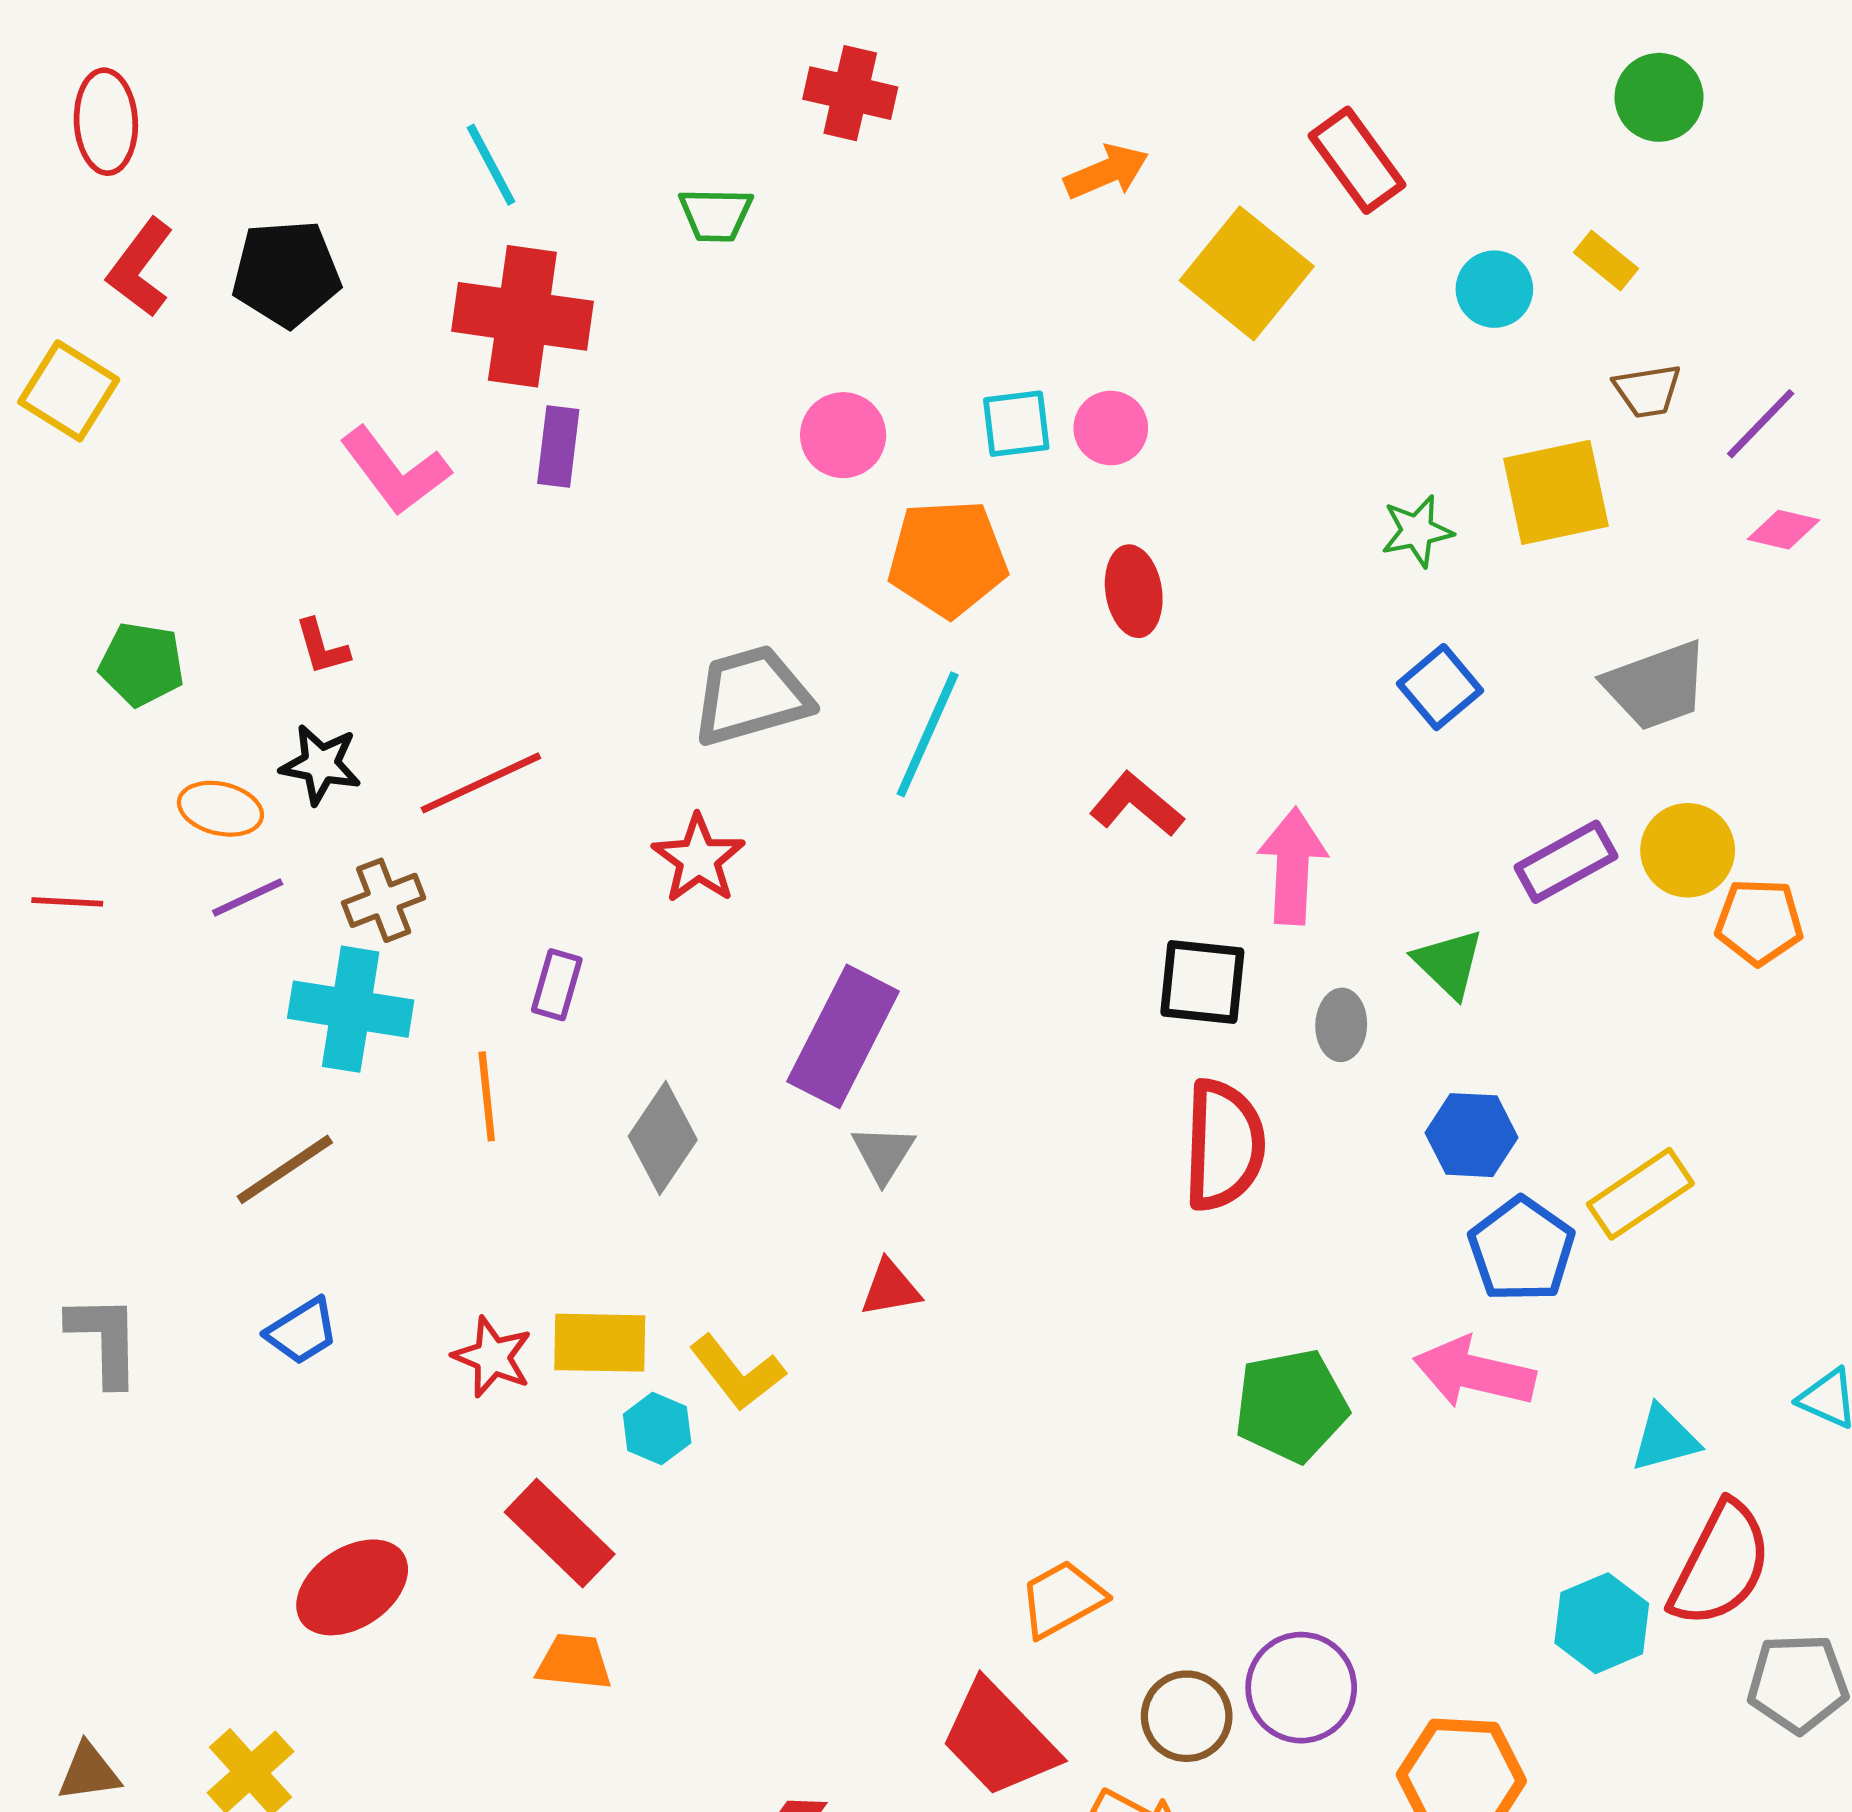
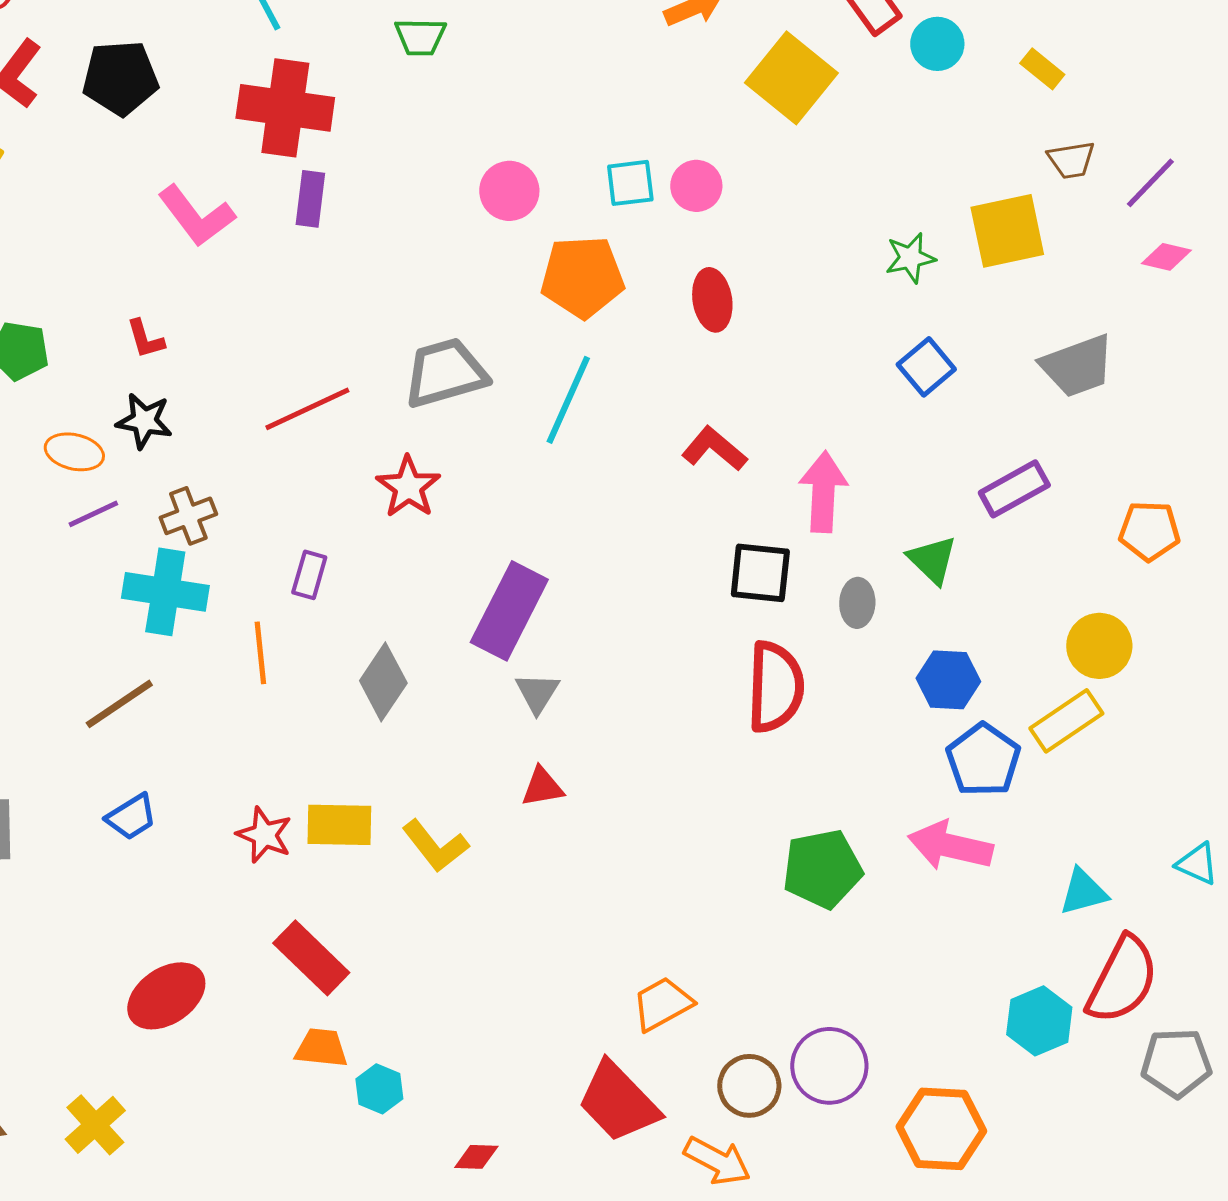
cyan circle: (1494, 289) -> (937, 44), moved
red line: (481, 783) -> (307, 409), moved
yellow circle: (1688, 850) -> (1099, 646), moved
cyan hexagon: (657, 1429) -> (379, 1089), moved

